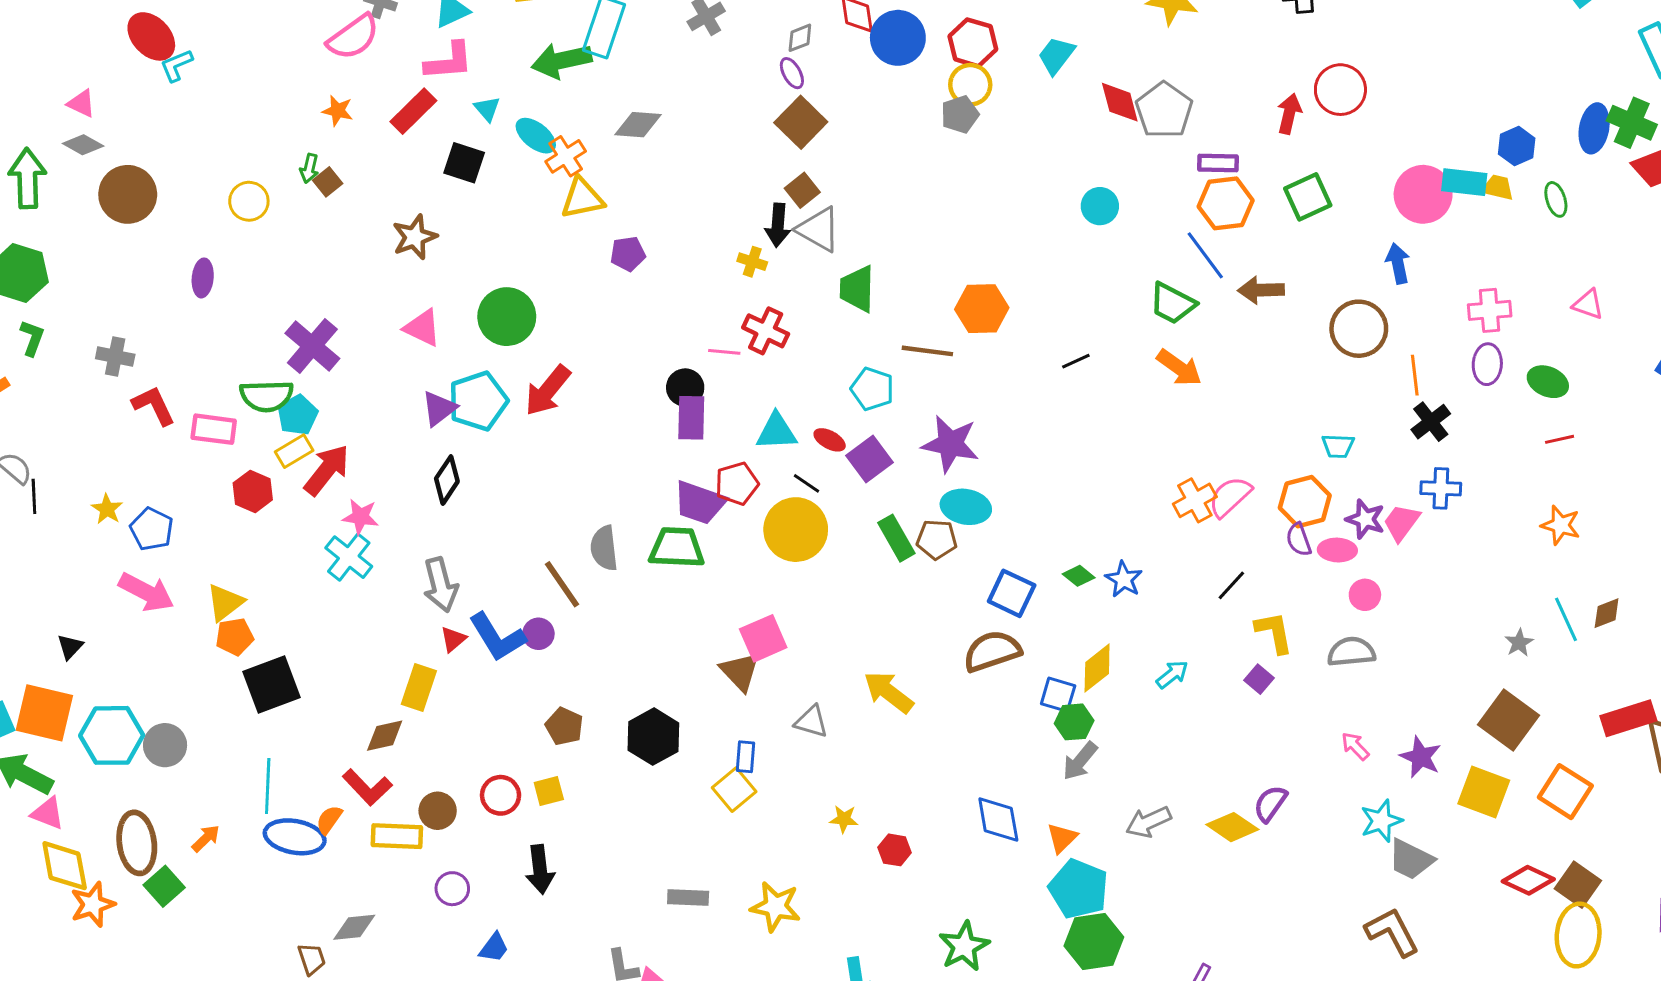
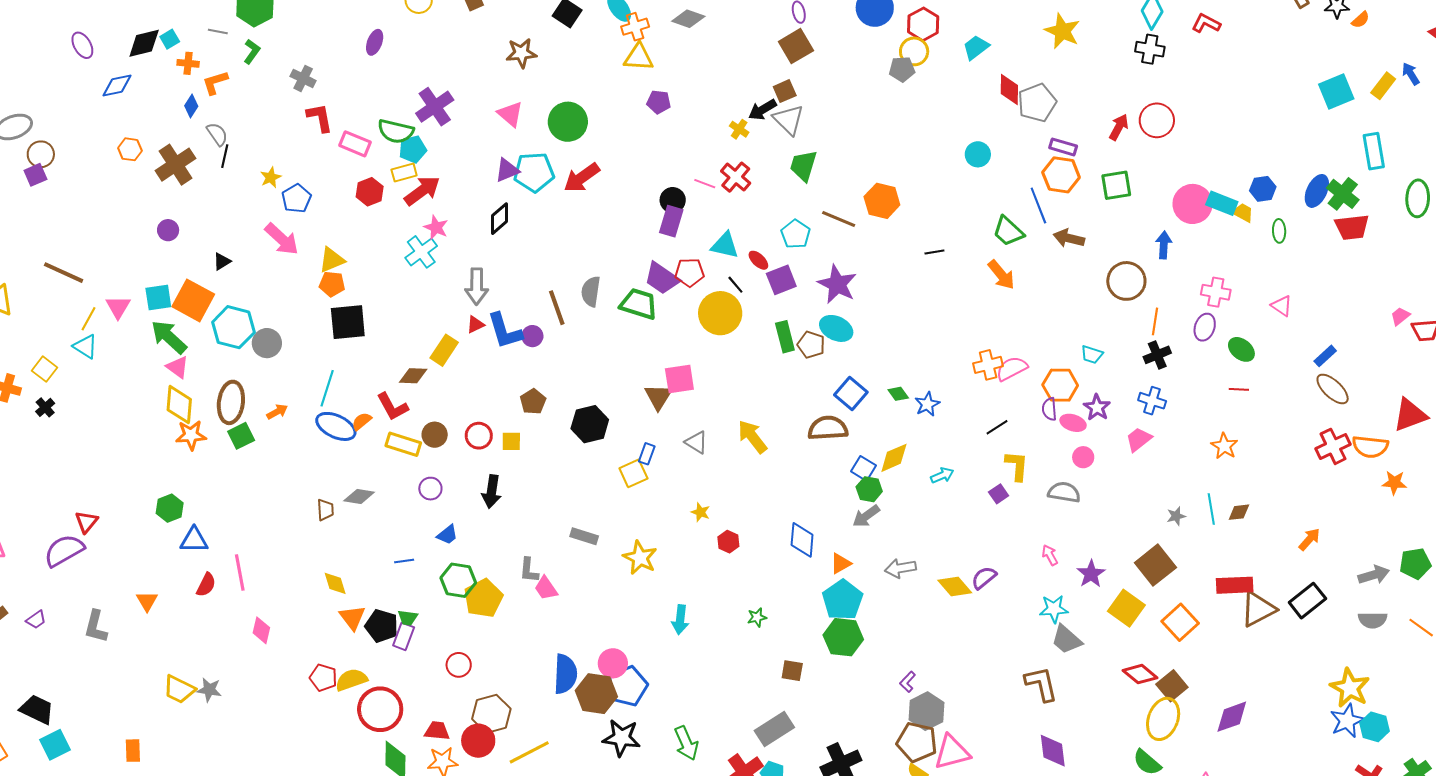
black arrow: (778, 225) -> (762, 110), turned 40
pink trapezoid: (1401, 523) -> (1139, 439), moved
green star: (964, 946) -> (757, 617), size x0.6

